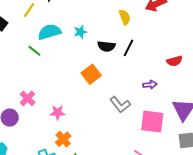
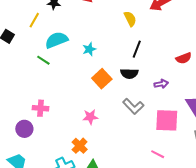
cyan star: (80, 32) -> (89, 49), moved
black semicircle: (106, 46) -> (129, 73), moved
pink cross: (28, 98) -> (41, 108), turned -35
pink star: (57, 113) -> (90, 117), moved

